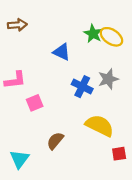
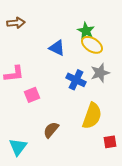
yellow ellipse: (111, 37) -> (92, 45), moved
yellow semicircle: (100, 126) -> (92, 116), turned 84

